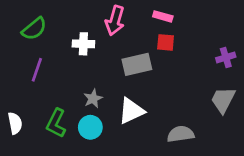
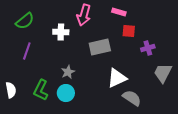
red square: (166, 42) -> (129, 31), moved
purple cross: (226, 57) -> (148, 48), moved
white triangle: (131, 111) -> (117, 78), moved
gray semicircle: (181, 134) -> (132, 98), turned 42

